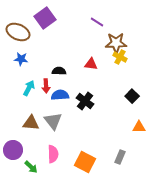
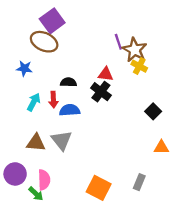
purple line: (97, 22) -> (118, 42), moved, turned 40
brown ellipse: (18, 32) -> (44, 42), moved
brown star: (116, 43) -> (135, 50), turned 30
black cross: (85, 101) -> (101, 92), moved
pink semicircle: (53, 154) -> (44, 180), moved

